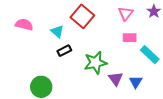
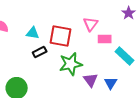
pink triangle: (126, 13) -> (91, 24), moved
red square: (82, 16) -> (61, 36), moved, turned -30
cyan triangle: (57, 32) -> (33, 33), turned -32

